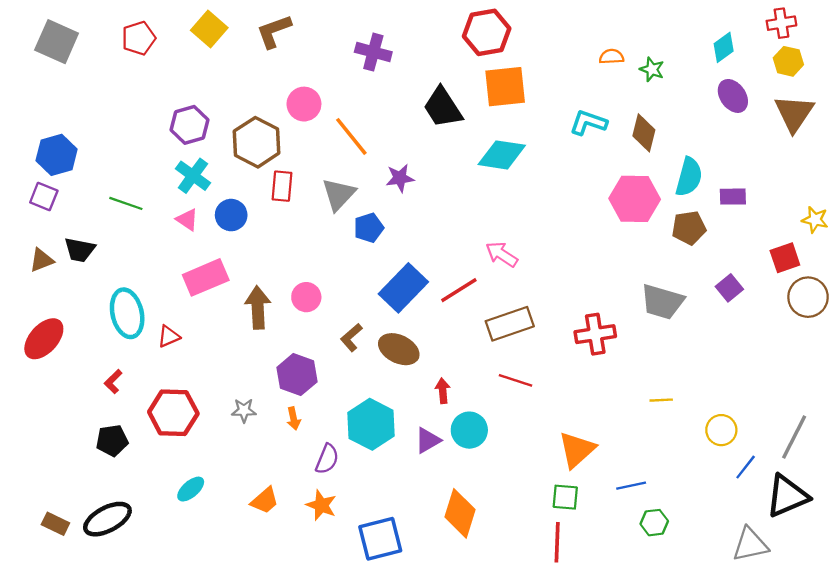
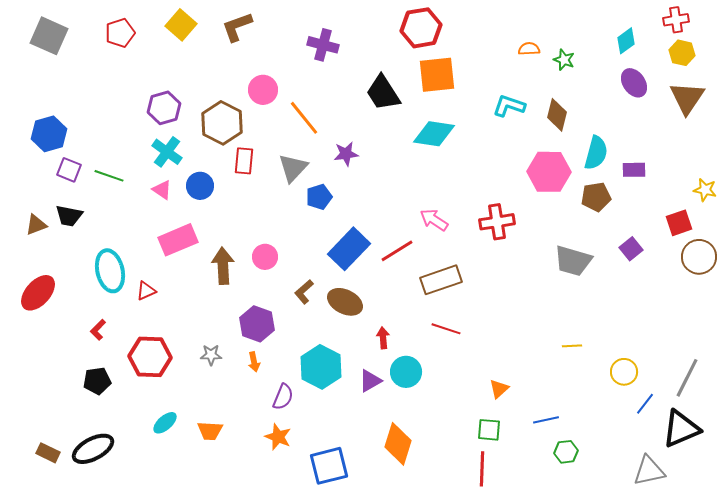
purple square: (44, 197) -> (69, 170), moved
red cross: (595, 334) -> (497, 222), moved
orange triangle: (577, 450) -> (499, 389), size x0.6
orange trapezoid: (265, 501) -> (210, 431), moved, turned 44

